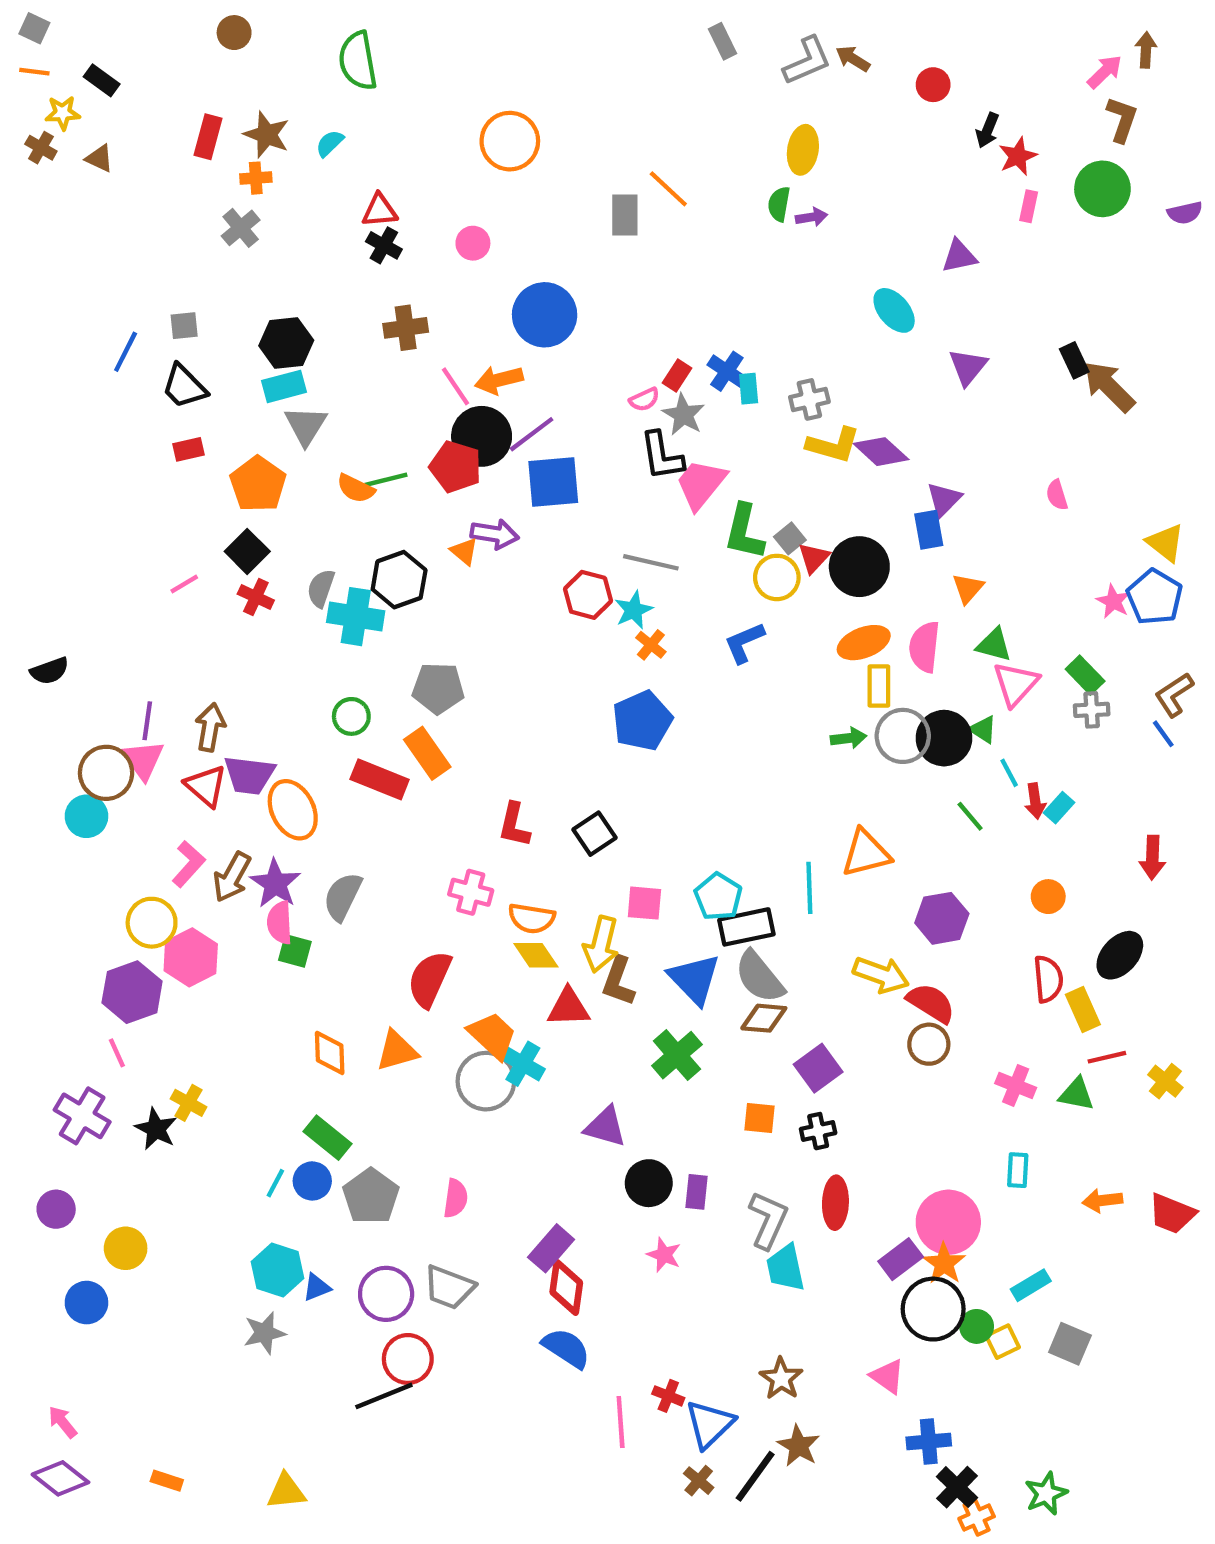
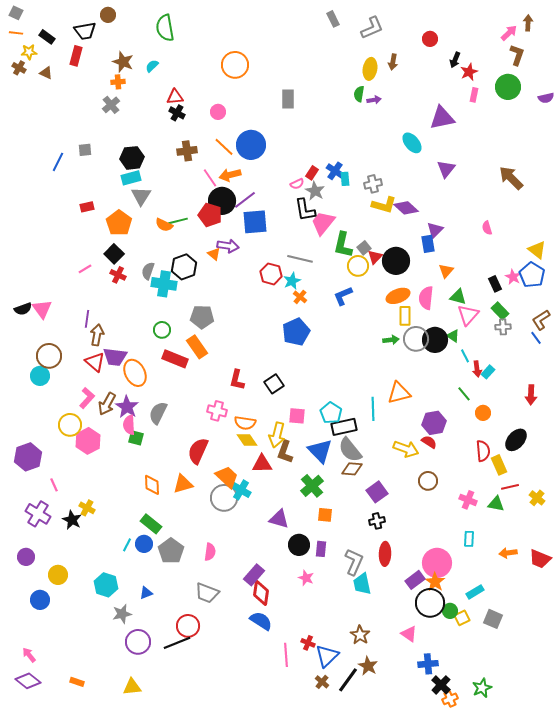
brown arrow: (853, 59) -> (393, 62), moved, turned -112
red rectangle: (208, 137) -> (76, 56), moved
orange line: (668, 189) -> (224, 147), moved
purple triangle: (959, 256) -> (442, 118), size x1.5
black rectangle: (1074, 360) -> (495, 284), moved
black trapezoid: (184, 386) -> (85, 31), moved, turned -55
purple line: (147, 721) -> (87, 319), moved
pink triangle: (143, 760) -> (42, 309), moved
green line: (970, 816) -> (464, 394), moved
purple hexagon: (132, 992) -> (28, 457), moved
red semicircle: (931, 1003) -> (429, 442), moved, size x0.7
orange square: (759, 1118) -> (325, 515), moved
cyan hexagon: (278, 1270) -> (106, 585), moved
purple circle: (386, 1294) -> (138, 642), moved

